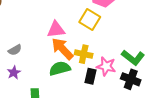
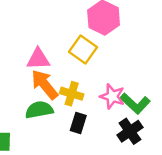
pink star: (106, 66) -> (112, 96), moved
black cross: (131, 79) -> (130, 131), turned 30

